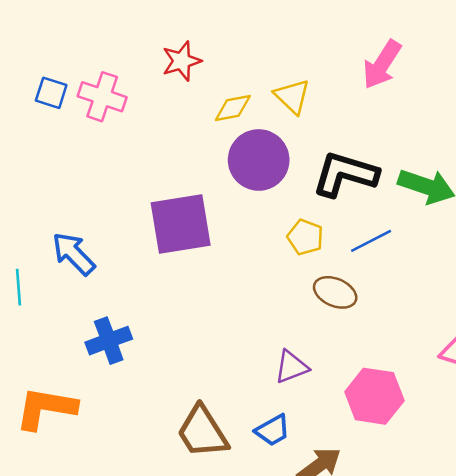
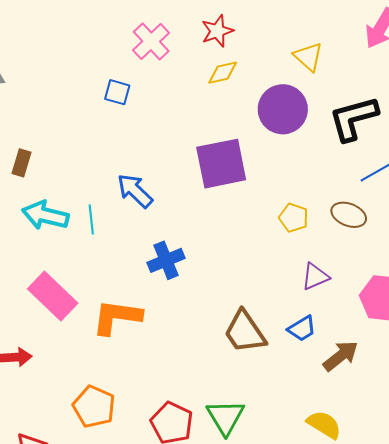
blue square: (51, 93) -> (117, 92), moved
pink cross: (102, 97) -> (151, 41), moved, turned 30
yellow diamond: (233, 108) -> (223, 73), moved
black L-shape: (345, 174) -> (353, 118), turned -30
yellow pentagon: (305, 237) -> (294, 218), moved

